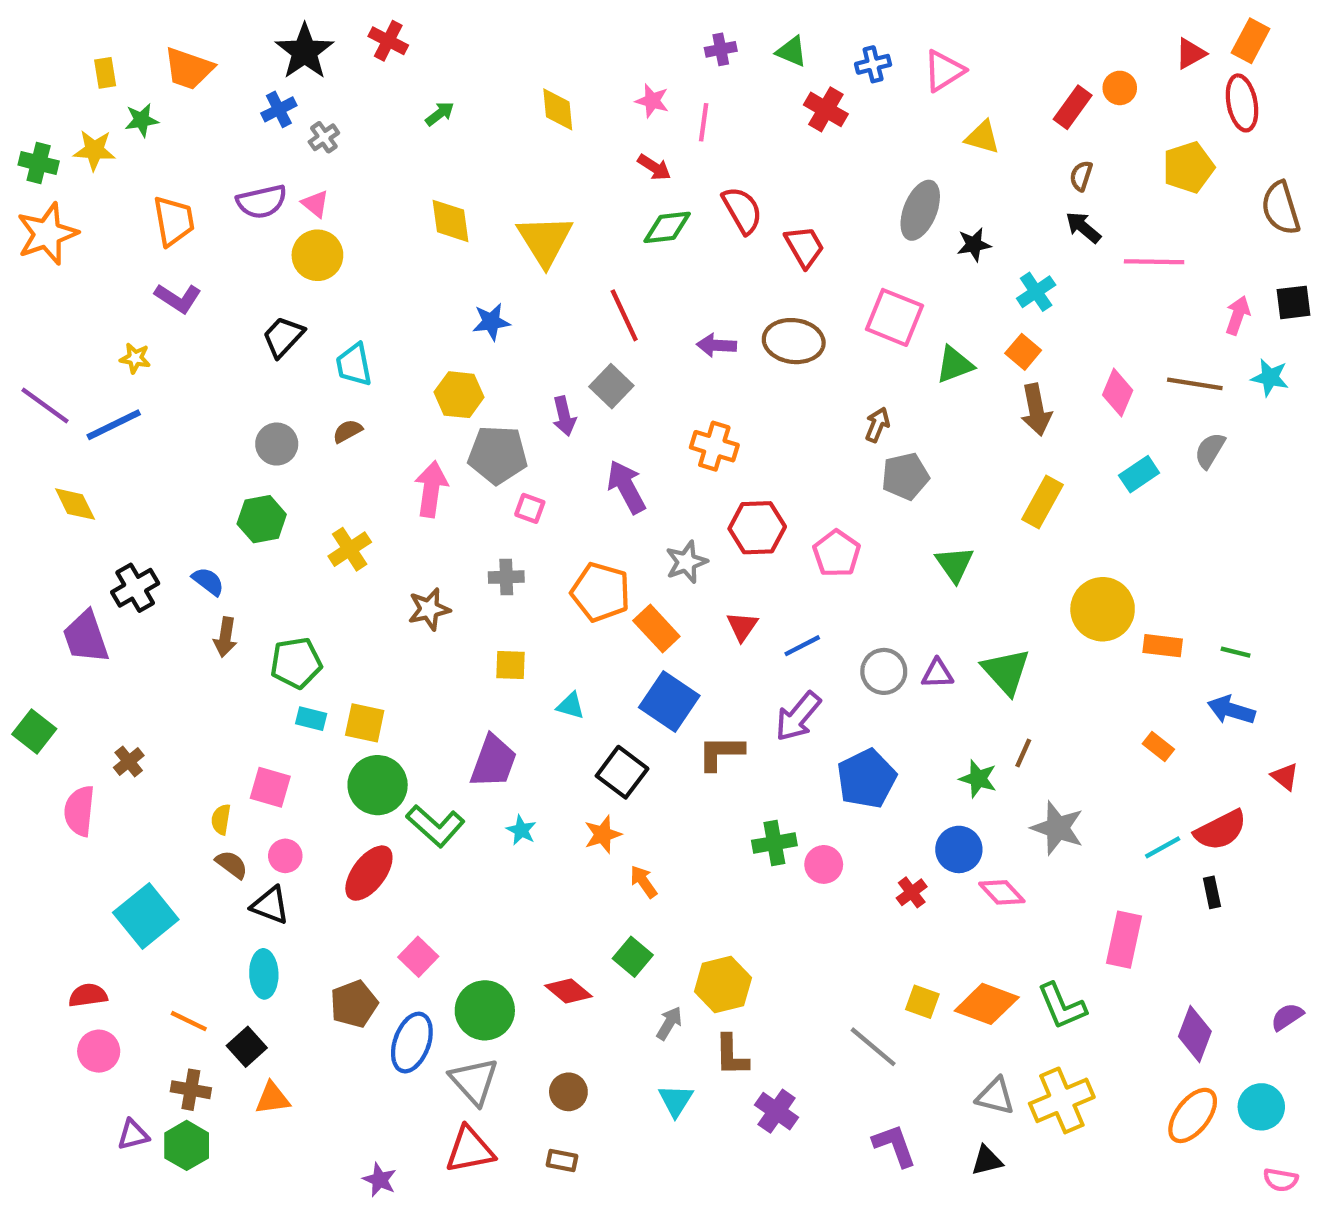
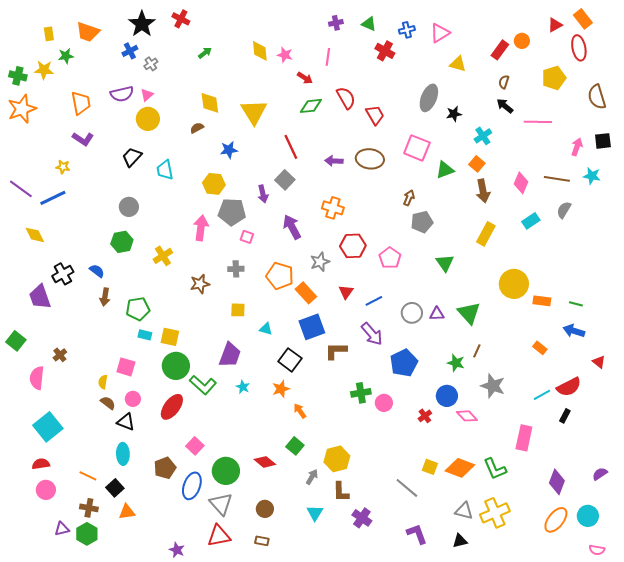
orange rectangle: (1251, 41) -> (583, 19), turned -66
pink star: (652, 101) -> (285, 55), moved
pink triangle: (315, 204) -> (147, 95), turned 40
brown semicircle: (347, 431) -> (197, 128), moved
blue square: (669, 701) -> (312, 327), turned 36
purple arrow: (798, 716) -> (372, 334), turned -80
black rectangle: (1212, 892) -> (565, 416), turned 40
cyan square: (146, 916) -> (48, 427), moved

